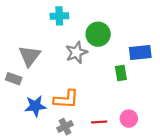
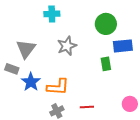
green circle: (98, 34) -> (106, 24), moved
blue star: (35, 106) -> (31, 82), moved, turned -30
pink circle: (129, 119) -> (130, 104), moved

